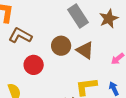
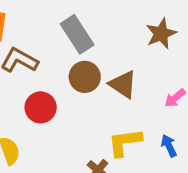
gray rectangle: (78, 16) -> (77, 34), moved

